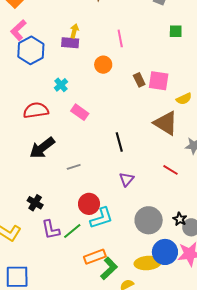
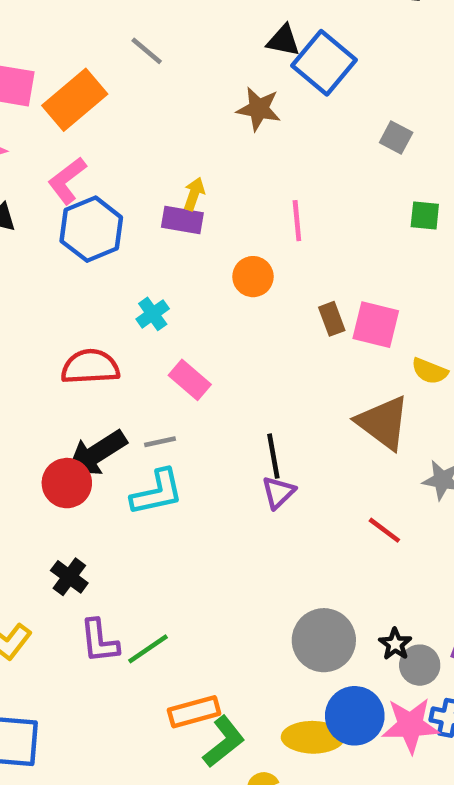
yellow semicircle: (184, 99) -> (430, 371), turned 42
gray line: (74, 167) -> (160, 442), moved
purple triangle: (126, 179) -> (278, 492), moved
red circle: (89, 204) -> (67, 483), moved
cyan L-shape: (102, 218) -> (157, 492), moved

